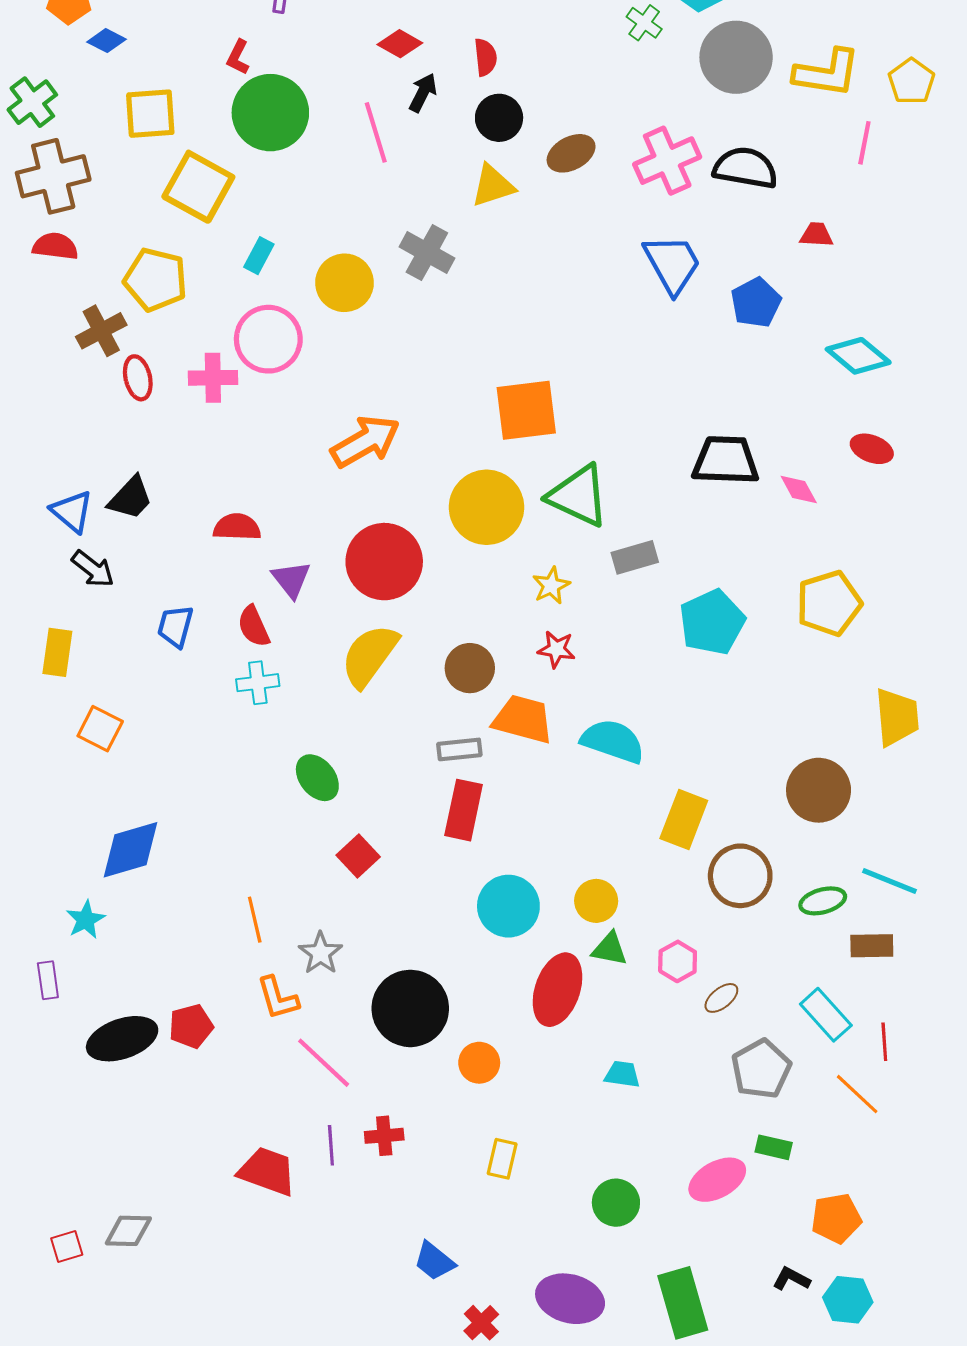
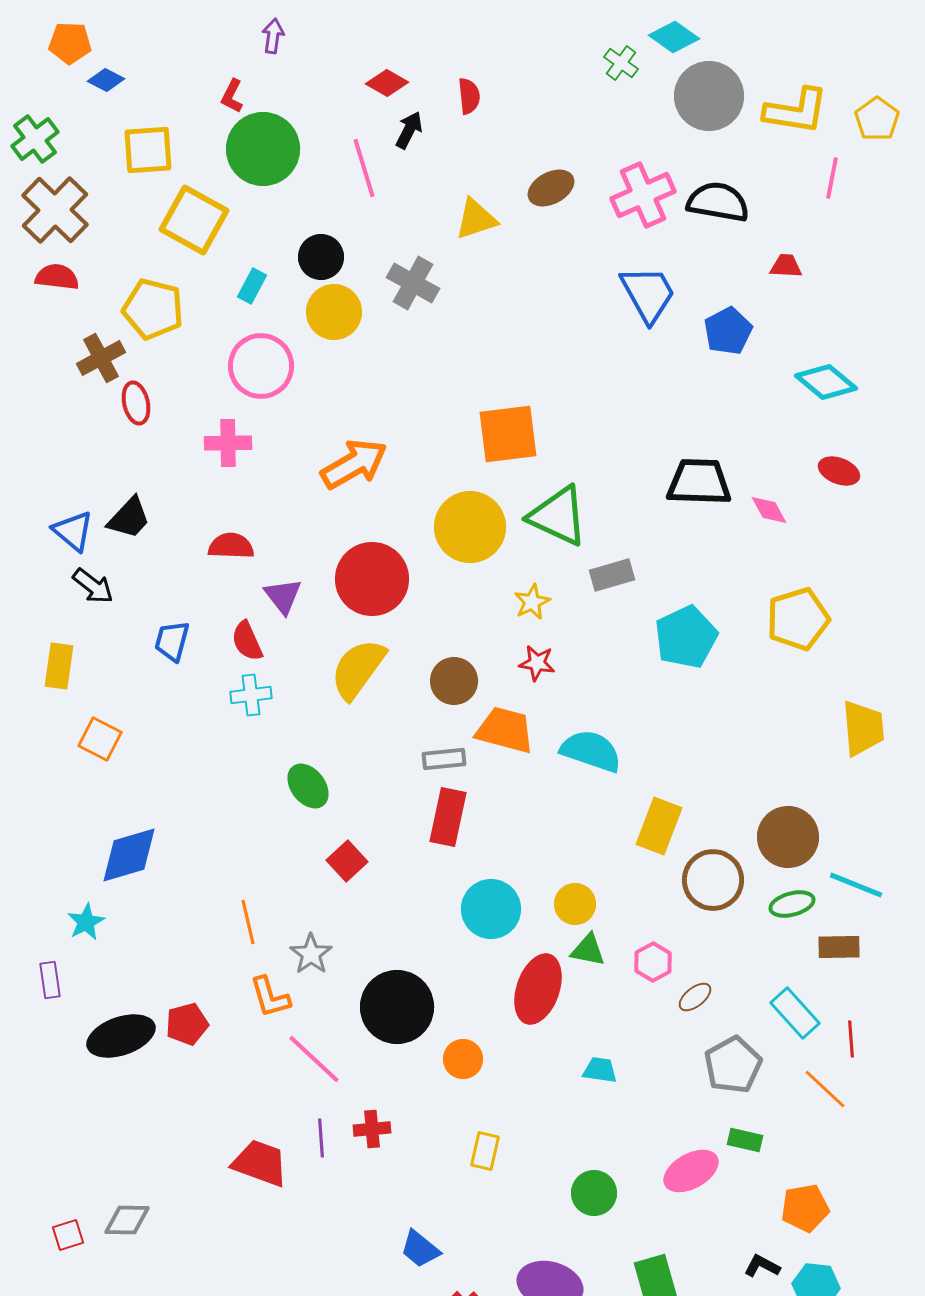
black circle: (499, 118) -> (321, 257), moved
brown cross: (53, 176) -> (55, 210), turned -32
pink cross: (213, 378) -> (228, 443), moved
brown circle: (819, 790) -> (788, 837), moved

